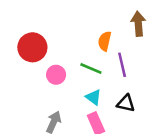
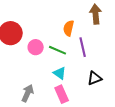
pink circle: (56, 75) -> (36, 47), moved
black triangle: (126, 103) -> (95, 78), moved, turned -35

